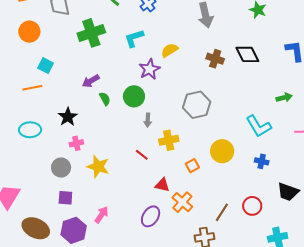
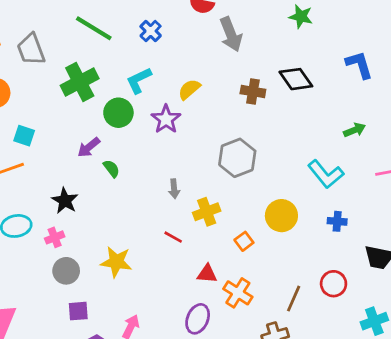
green circle: (134, 96) -> (118, 113), moved
pink cross: (76, 143) -> (55, 237), moved

